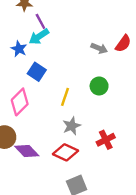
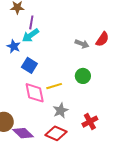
purple line: (40, 21) -> (31, 22), turned 40
yellow line: (65, 97) -> (54, 86), turned 56
pink diamond: (20, 102) -> (35, 93), moved, turned -55

